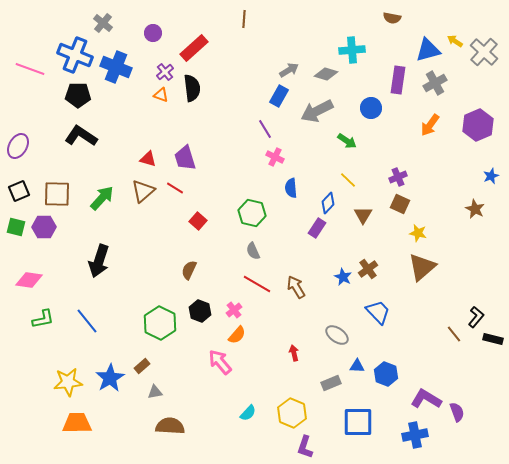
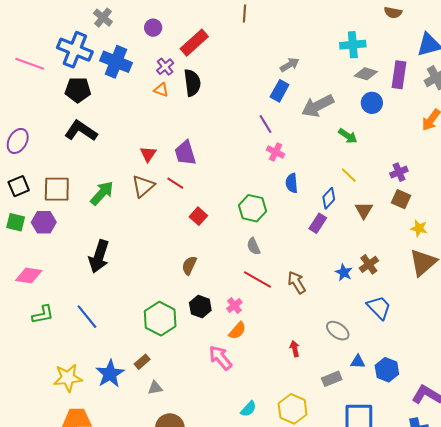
gray diamond: (326, 74) -> (366, 74), moved
red triangle: (148, 159) -> (148, 154), turned 48

